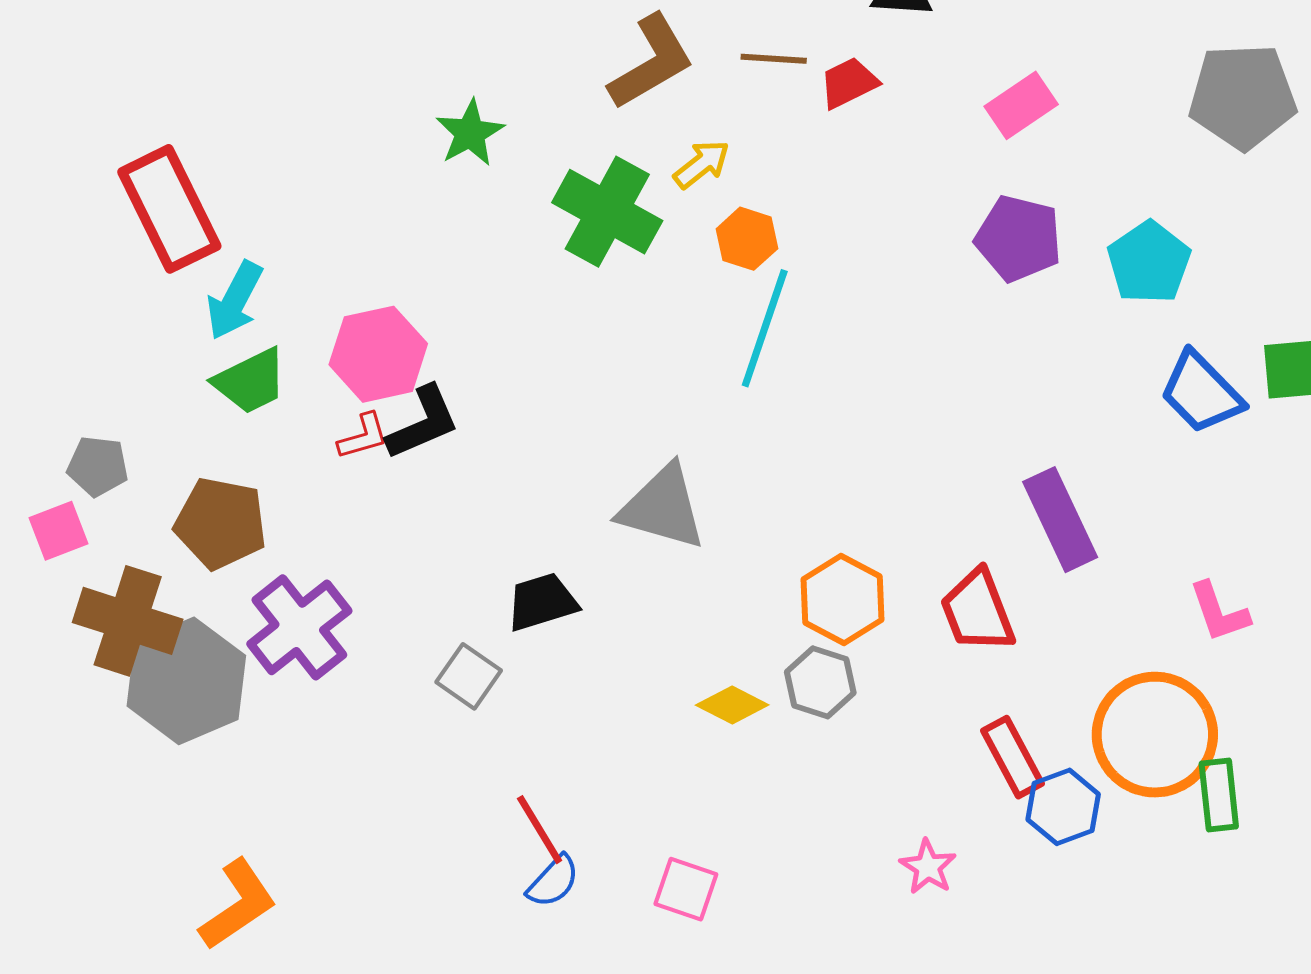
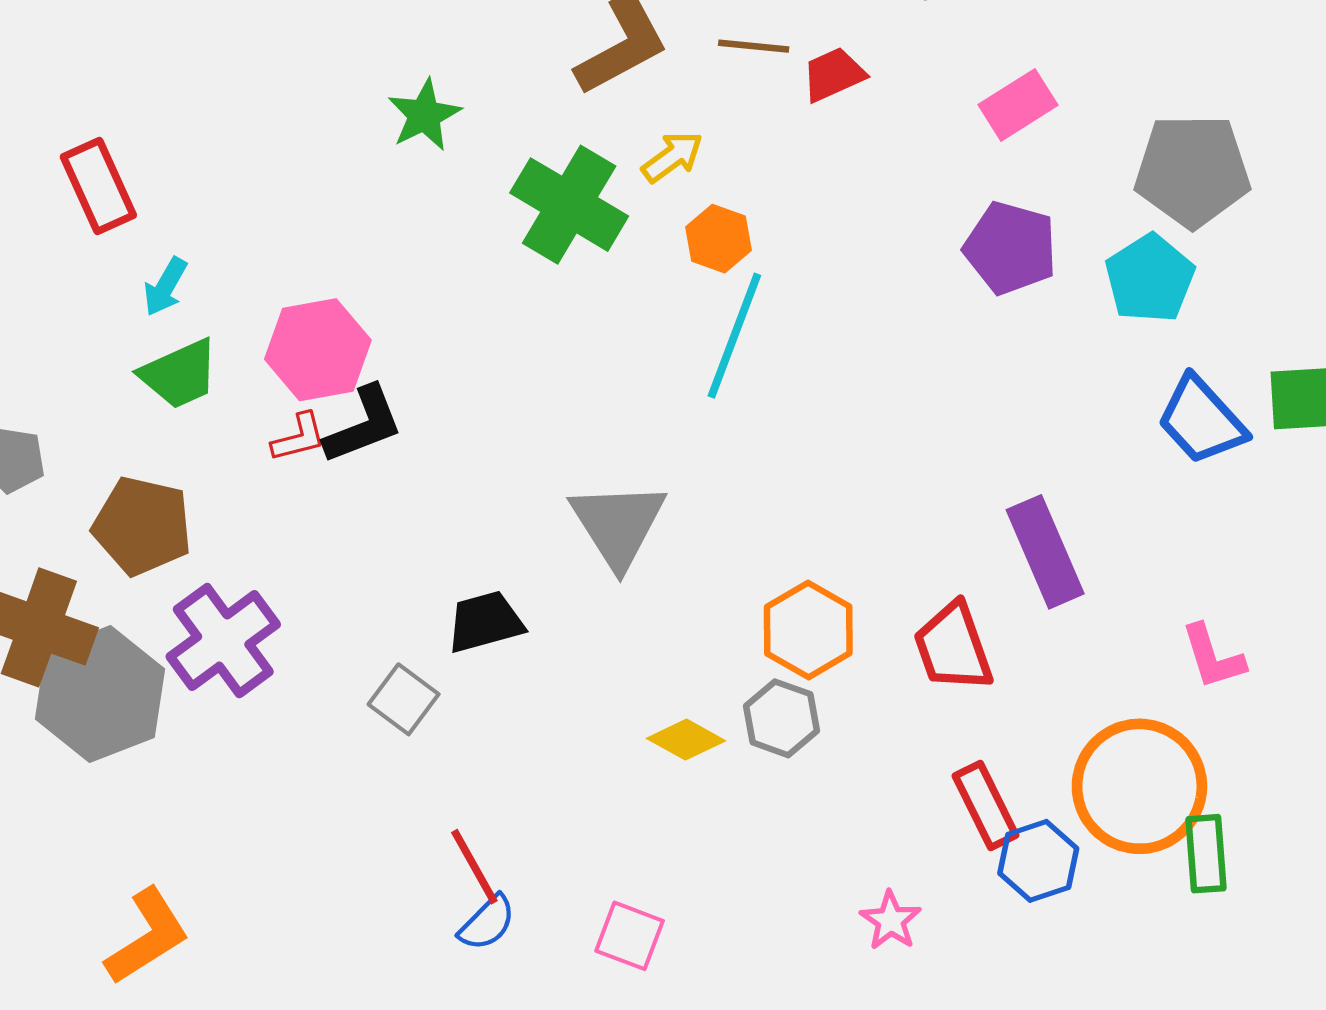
gray pentagon: (1242, 96) -> (1192, 171), moved
red rectangle: (169, 209) -> (98, 186), size x0.7
cyan arrow: (235, 300) -> (165, 287), size x0.7
gray triangle: (662, 507) -> (618, 525), turned 40

